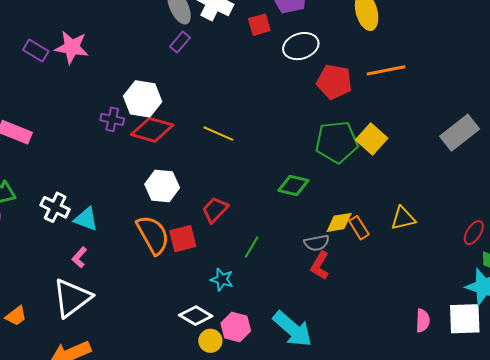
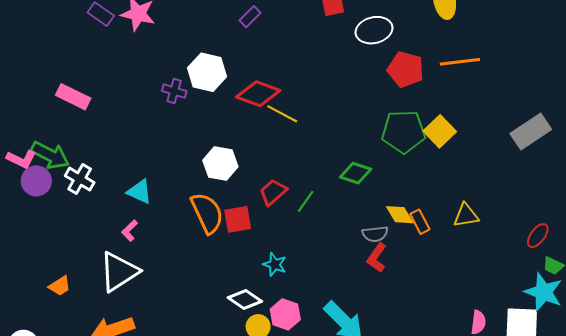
red diamond: (152, 130) -> (258, 94), moved
white cross: (55, 207) -> (80, 179), moved
yellow diamond: (339, 222) -> (400, 215), turned 64
green line: (252, 247) -> (306, 201), moved

